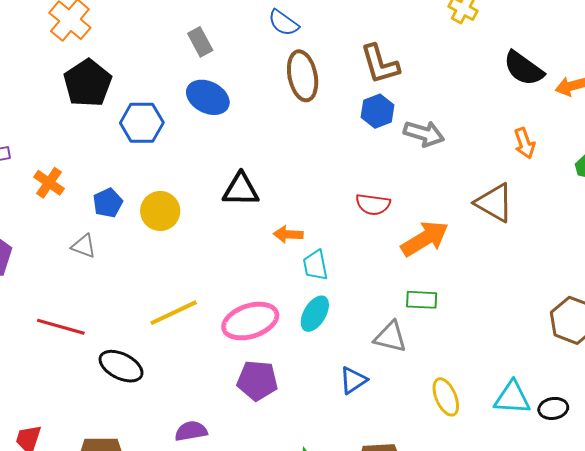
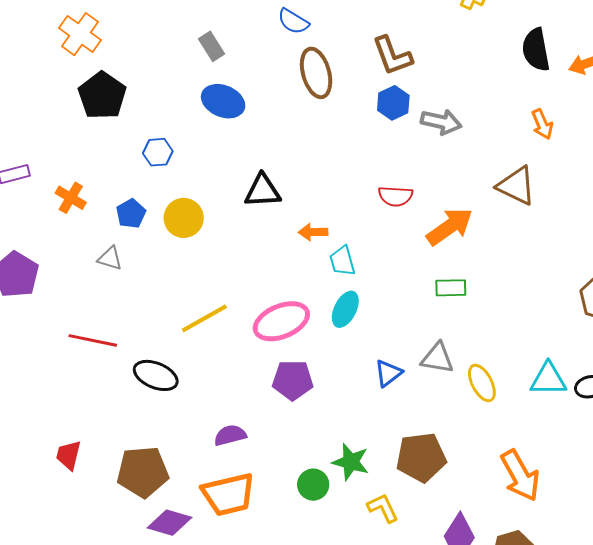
black semicircle: (524, 68) -> (536, 50), turned 48
blue hexagon: (142, 123) -> (158, 152), moved, size x0.7
gray triangle: (390, 337) -> (437, 358), moved

